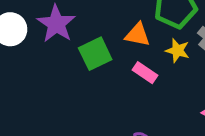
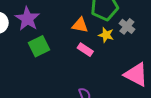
green square: (95, 54) -> (39, 46), moved

